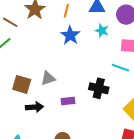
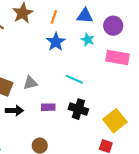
cyan line: (120, 68) -> (74, 79), moved
black cross: (99, 88) -> (78, 109), moved

